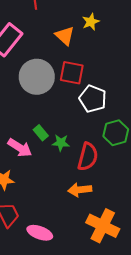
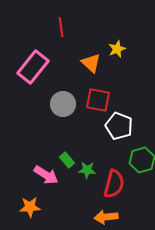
gray circle: (37, 77) -> (63, 104), size x0.7

